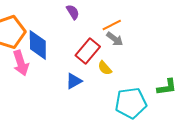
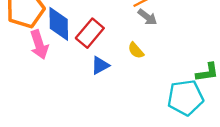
red rectangle: (88, 51) -> (90, 33), moved
cyan pentagon: (131, 103) -> (185, 98), moved

